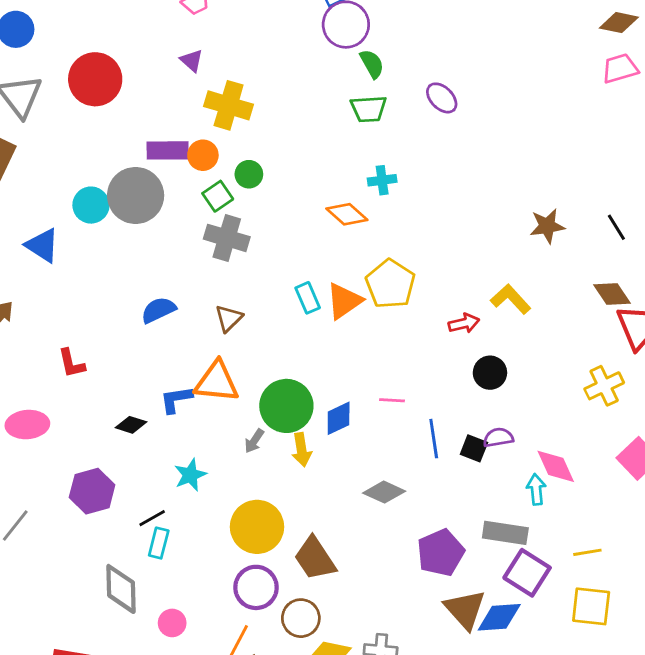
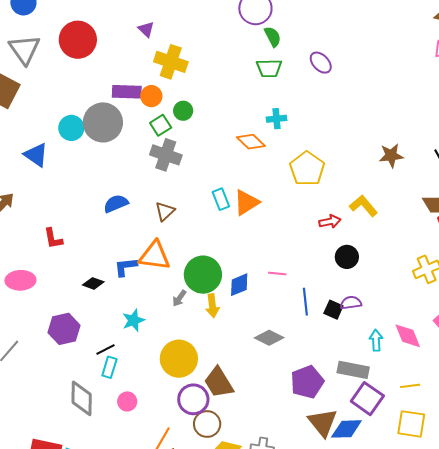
yellow pentagon: (390, 284) -> (307, 169), moved
pink diamond: (556, 466) -> (408, 336), moved
purple circle: (256, 587) -> (193, 399), moved
pink circle: (172, 623) -> (127, 401), moved

